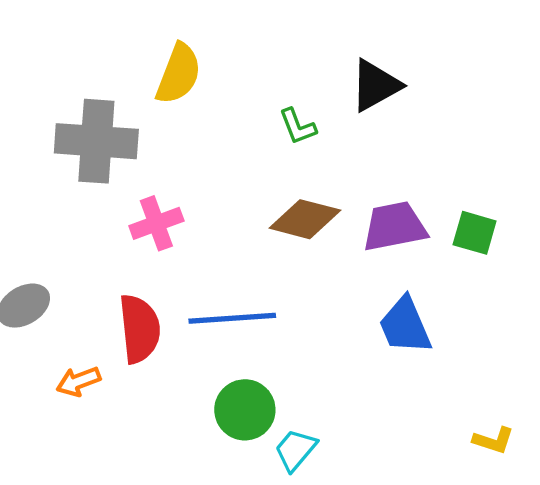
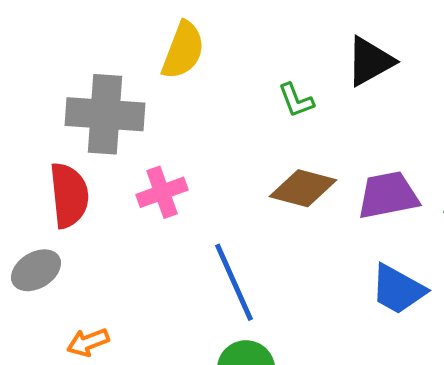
blue line: (232, 318) -> (234, 282), turned 70
blue trapezoid: (405, 326) -> (398, 289), turned -38
red semicircle: (140, 329) -> (69, 195), moved

